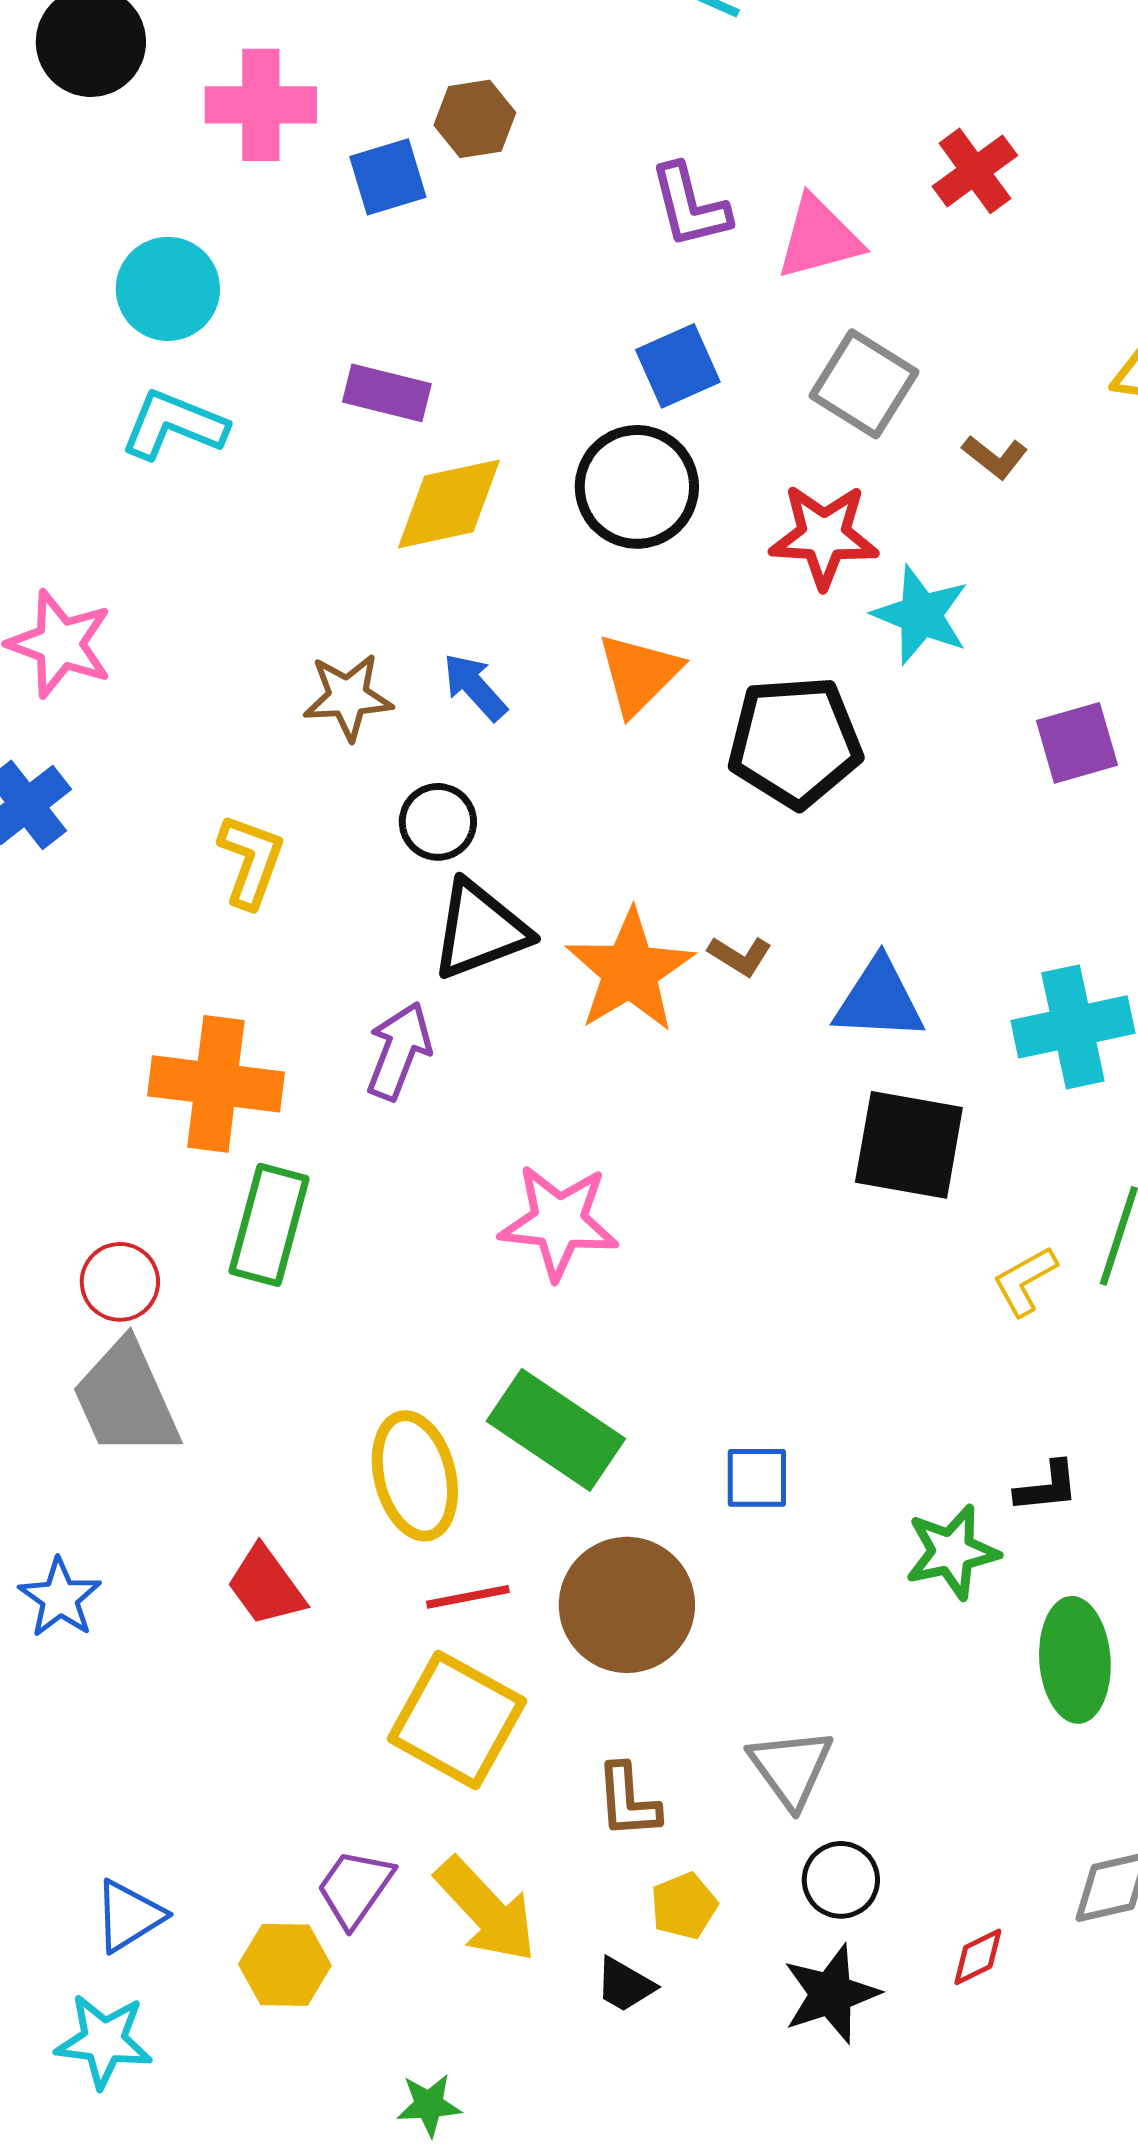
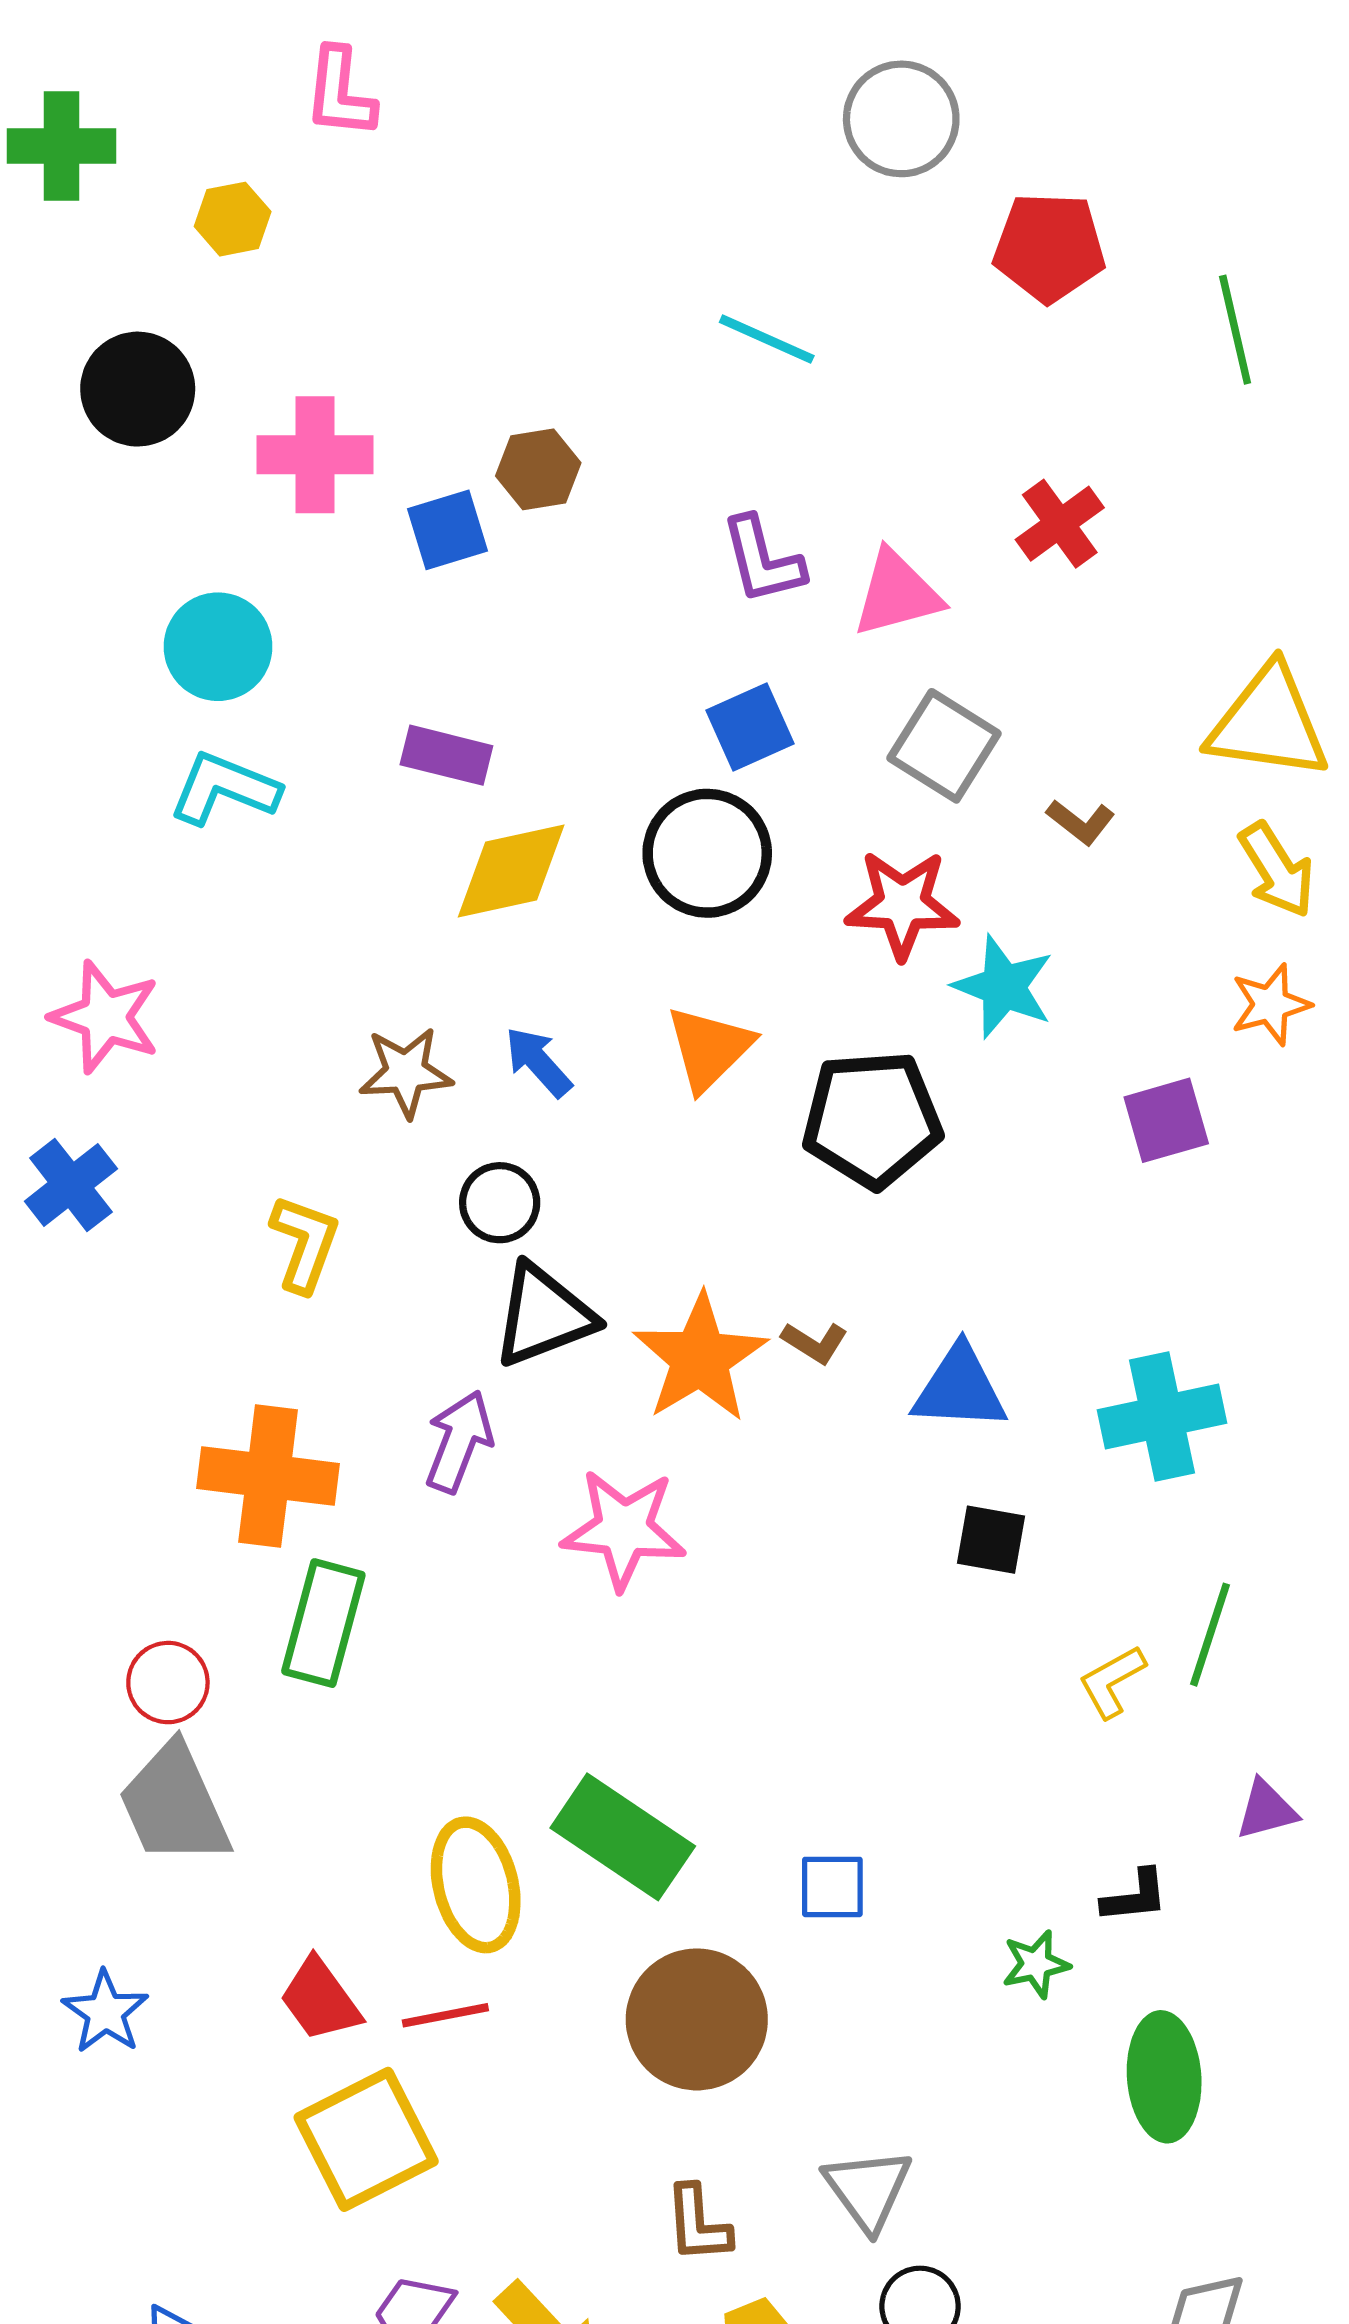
black square: (909, 1145) -> (991, 1540), size x0.6
pink star: (559, 1222) -> (624, 1529), moved
green star: (952, 1552) -> (1036, 1964), size x0.7
red line: (468, 1597) -> (445, 2015), moved
yellow square: (457, 1720) -> (366, 2139), moved, turned 34

